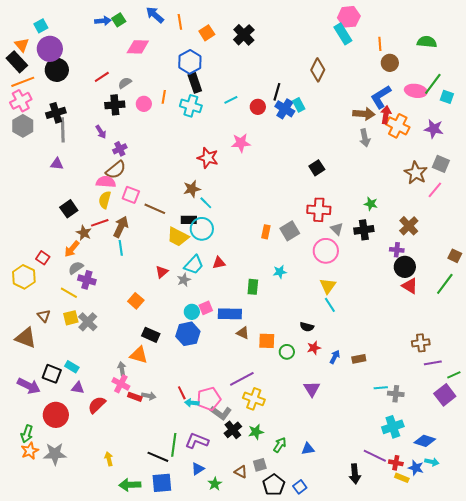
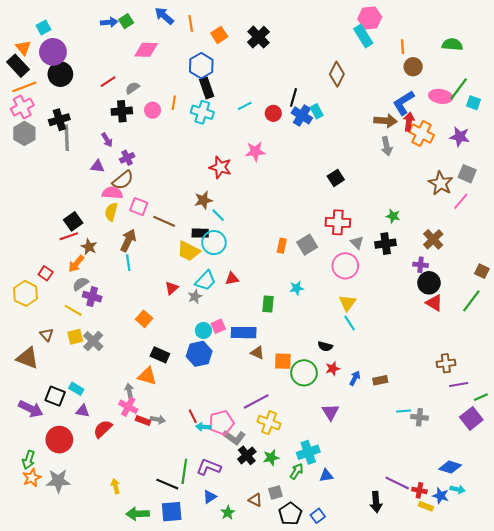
purple triangle: (57, 164) -> (97, 166), moved
red line: (100, 223) -> (69, 236), moved
green circle: (287, 352) -> (304, 373), size x1.6
cyan cross: (393, 427) -> (308, 452), moved

